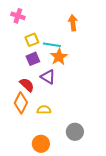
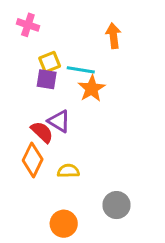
purple square: (33, 59) -> (47, 79), moved, turned 32
purple triangle: (48, 77) -> (59, 121), moved

